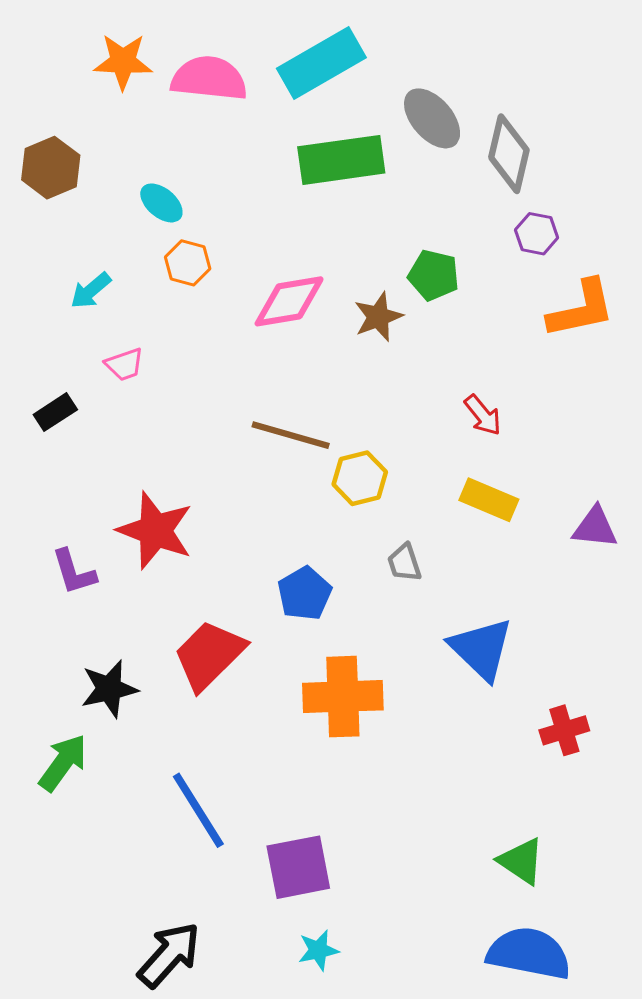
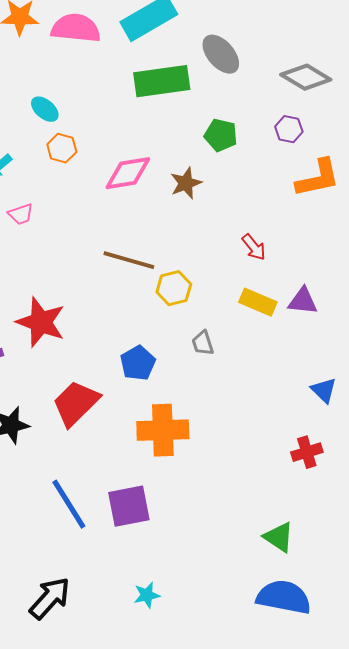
gray diamond: (509, 154) -> (306, 77), moved, turned -72
green pentagon: (434, 275) -> (221, 135), moved
purple triangle: (595, 527) -> (303, 301), moved
blue triangle: (481, 649) -> (324, 390), moved, size x0.6
purple square: (298, 867) -> (129, 506), moved

